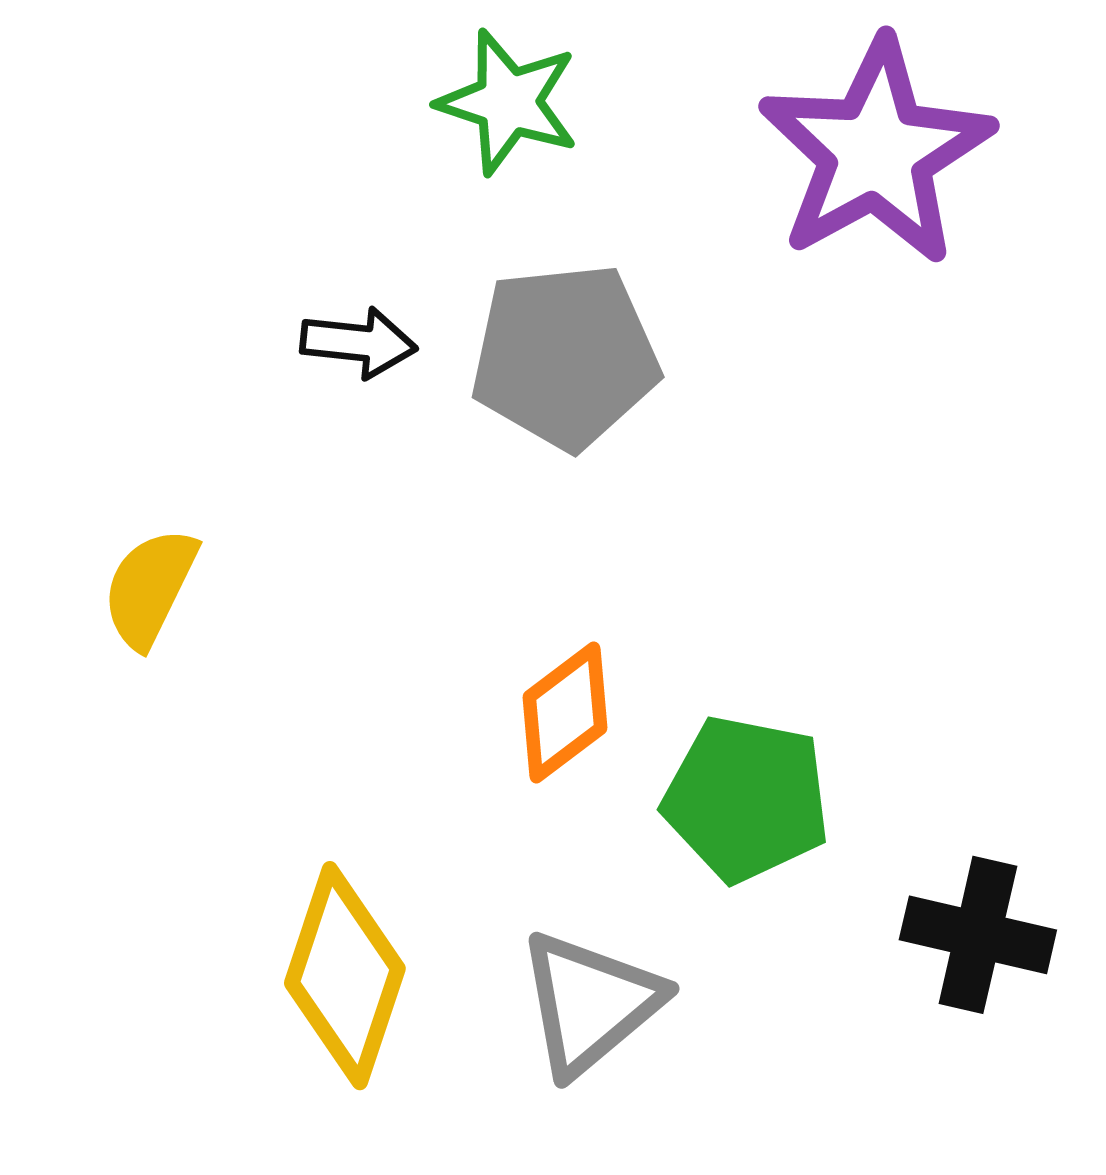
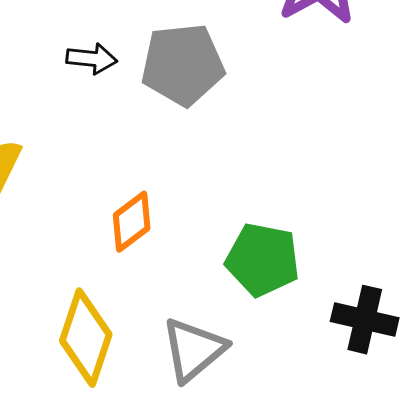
orange diamond: (565, 713) -> (132, 222), moved

